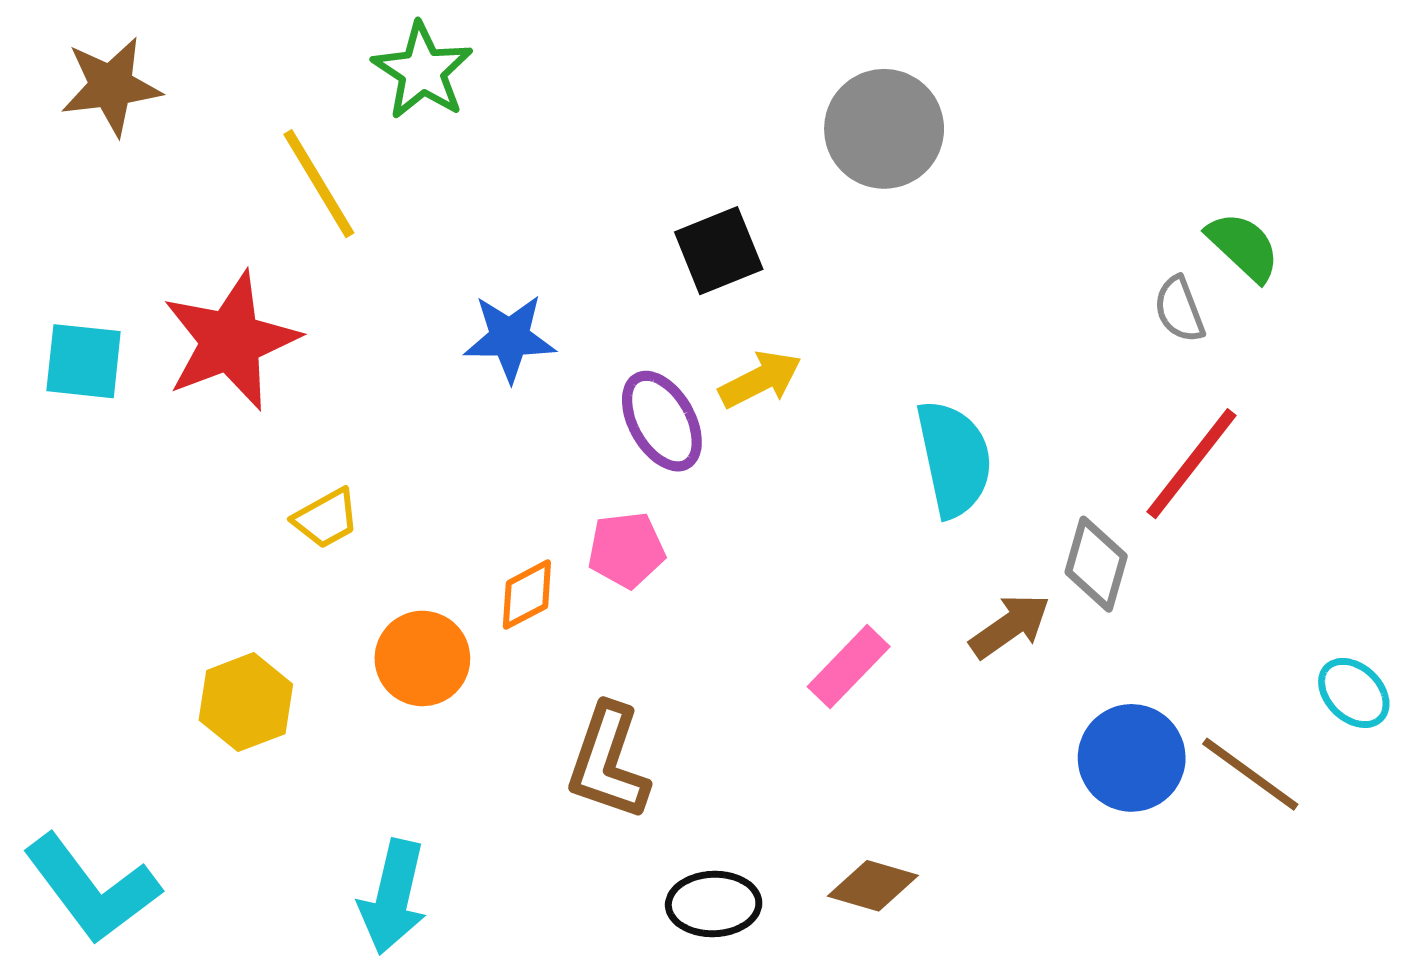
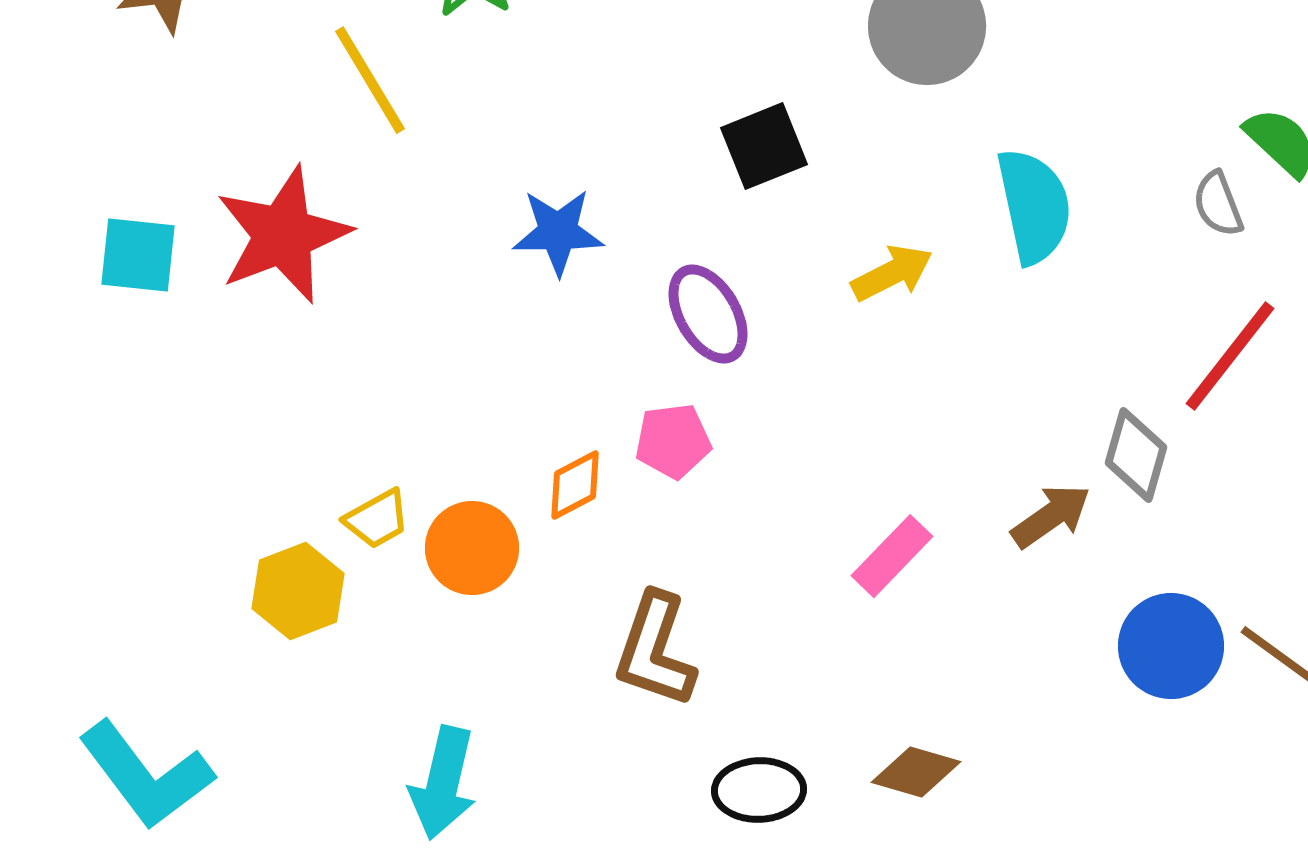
yellow arrow: (760, 379) -> (892, 273), moved
cyan semicircle: (954, 459) -> (1034, 206), moved
yellow trapezoid: (326, 518) -> (377, 519), moved

